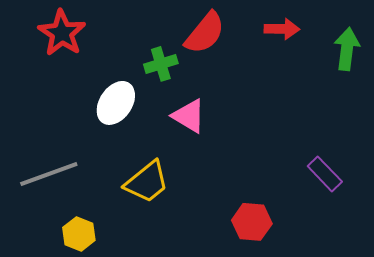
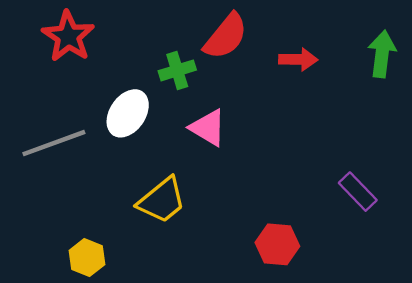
red arrow: (282, 29) -> (298, 59), moved
gray line: (49, 174) -> (54, 143), moved

